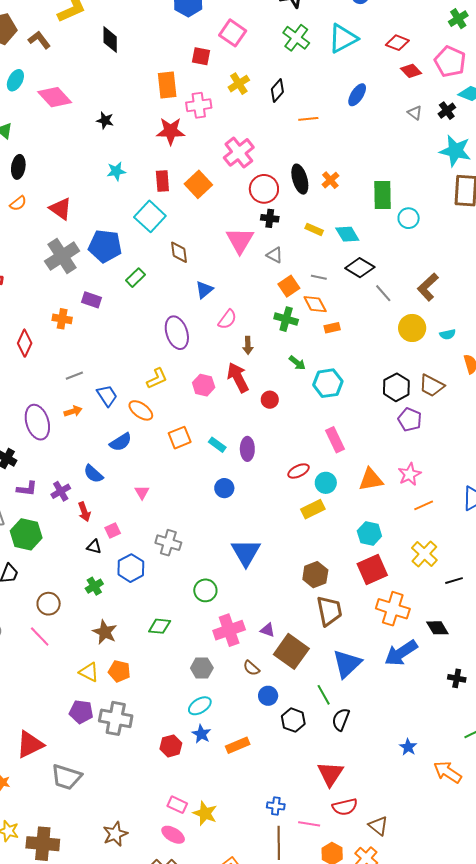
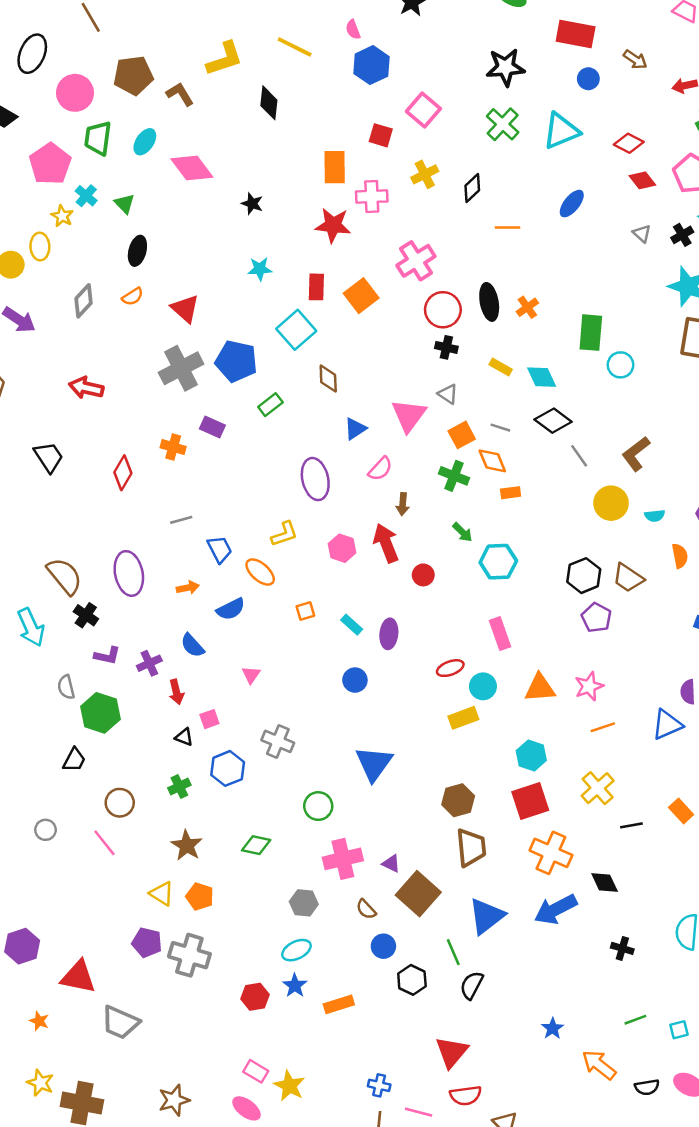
pink triangle: (240, 240) -> (409, 415), moved
orange arrow: (73, 411) -> (188, 588), moved
orange square: (180, 438) -> (305, 611), size x0.7
red triangle: (30, 744) -> (78, 977), turned 32

